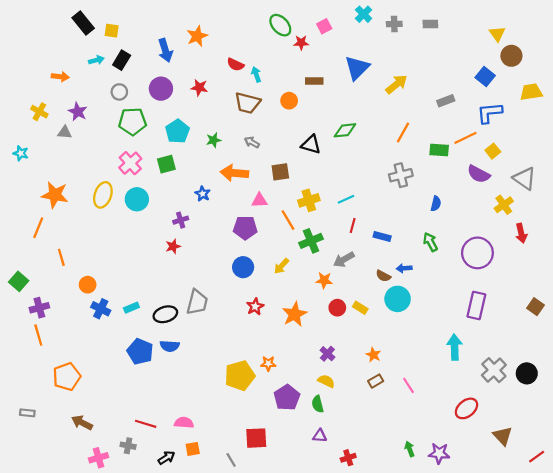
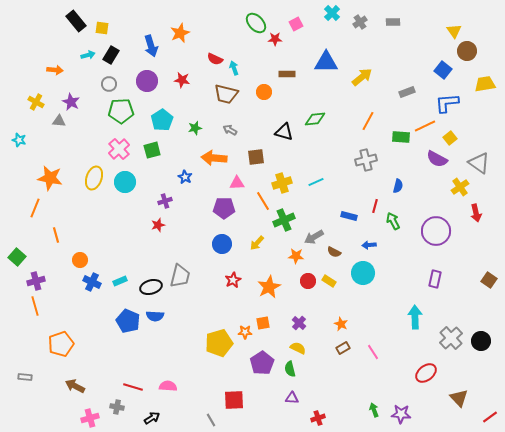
gray cross: (394, 24) -> (360, 22), turned -32
blue triangle: (357, 68) -> (326, 62), turned 45
red line: (353, 226) -> (375, 206), moved
brown semicircle: (383, 276) -> (334, 252), moved
purple rectangle: (476, 305) -> (435, 279), size x0.7
orange square: (193, 449) -> (263, 323), moved

